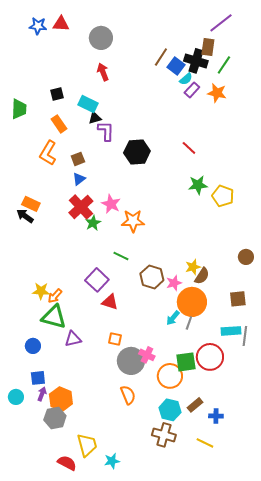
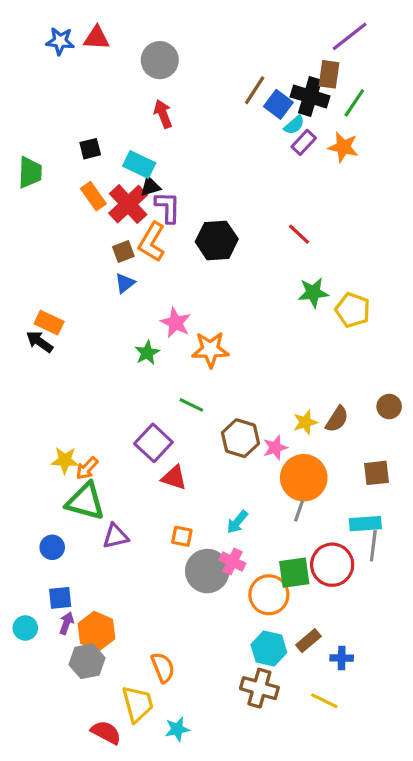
orange L-shape: (48, 153) -> (152, 242), moved
red cross: (81, 207) -> (128, 204), moved
brown semicircle: (202, 276) -> (337, 419), moved
cyan arrow: (173, 318) -> (237, 522), moved
gray line: (245, 336) -> (373, 546), moved
orange semicircle: (128, 395) -> (163, 668), moved

